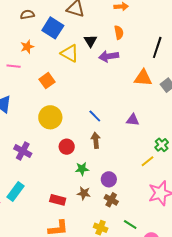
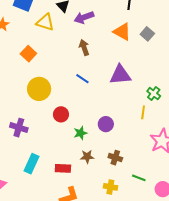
orange triangle: (143, 78) -> (122, 32), turned 36
purple triangle: (133, 120) -> (120, 75), size x1.6
brown arrow: (96, 140) -> (84, 48), moved
yellow line: (147, 161) -> (143, 112), turned -32
purple circle: (109, 179) -> (106, 124), moved
cyan rectangle: (15, 191) -> (32, 164), moved

